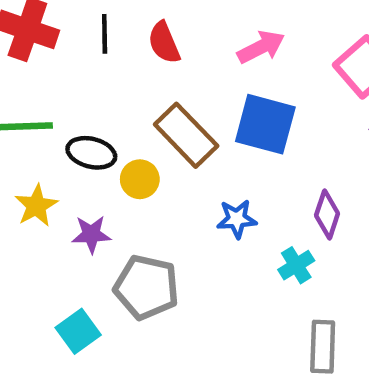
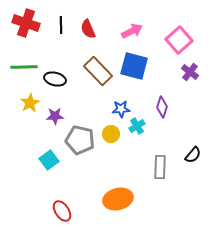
yellow circle: (140, 179) -> (111, 134), moved
cyan cross: (296, 265) -> (137, 126), moved

